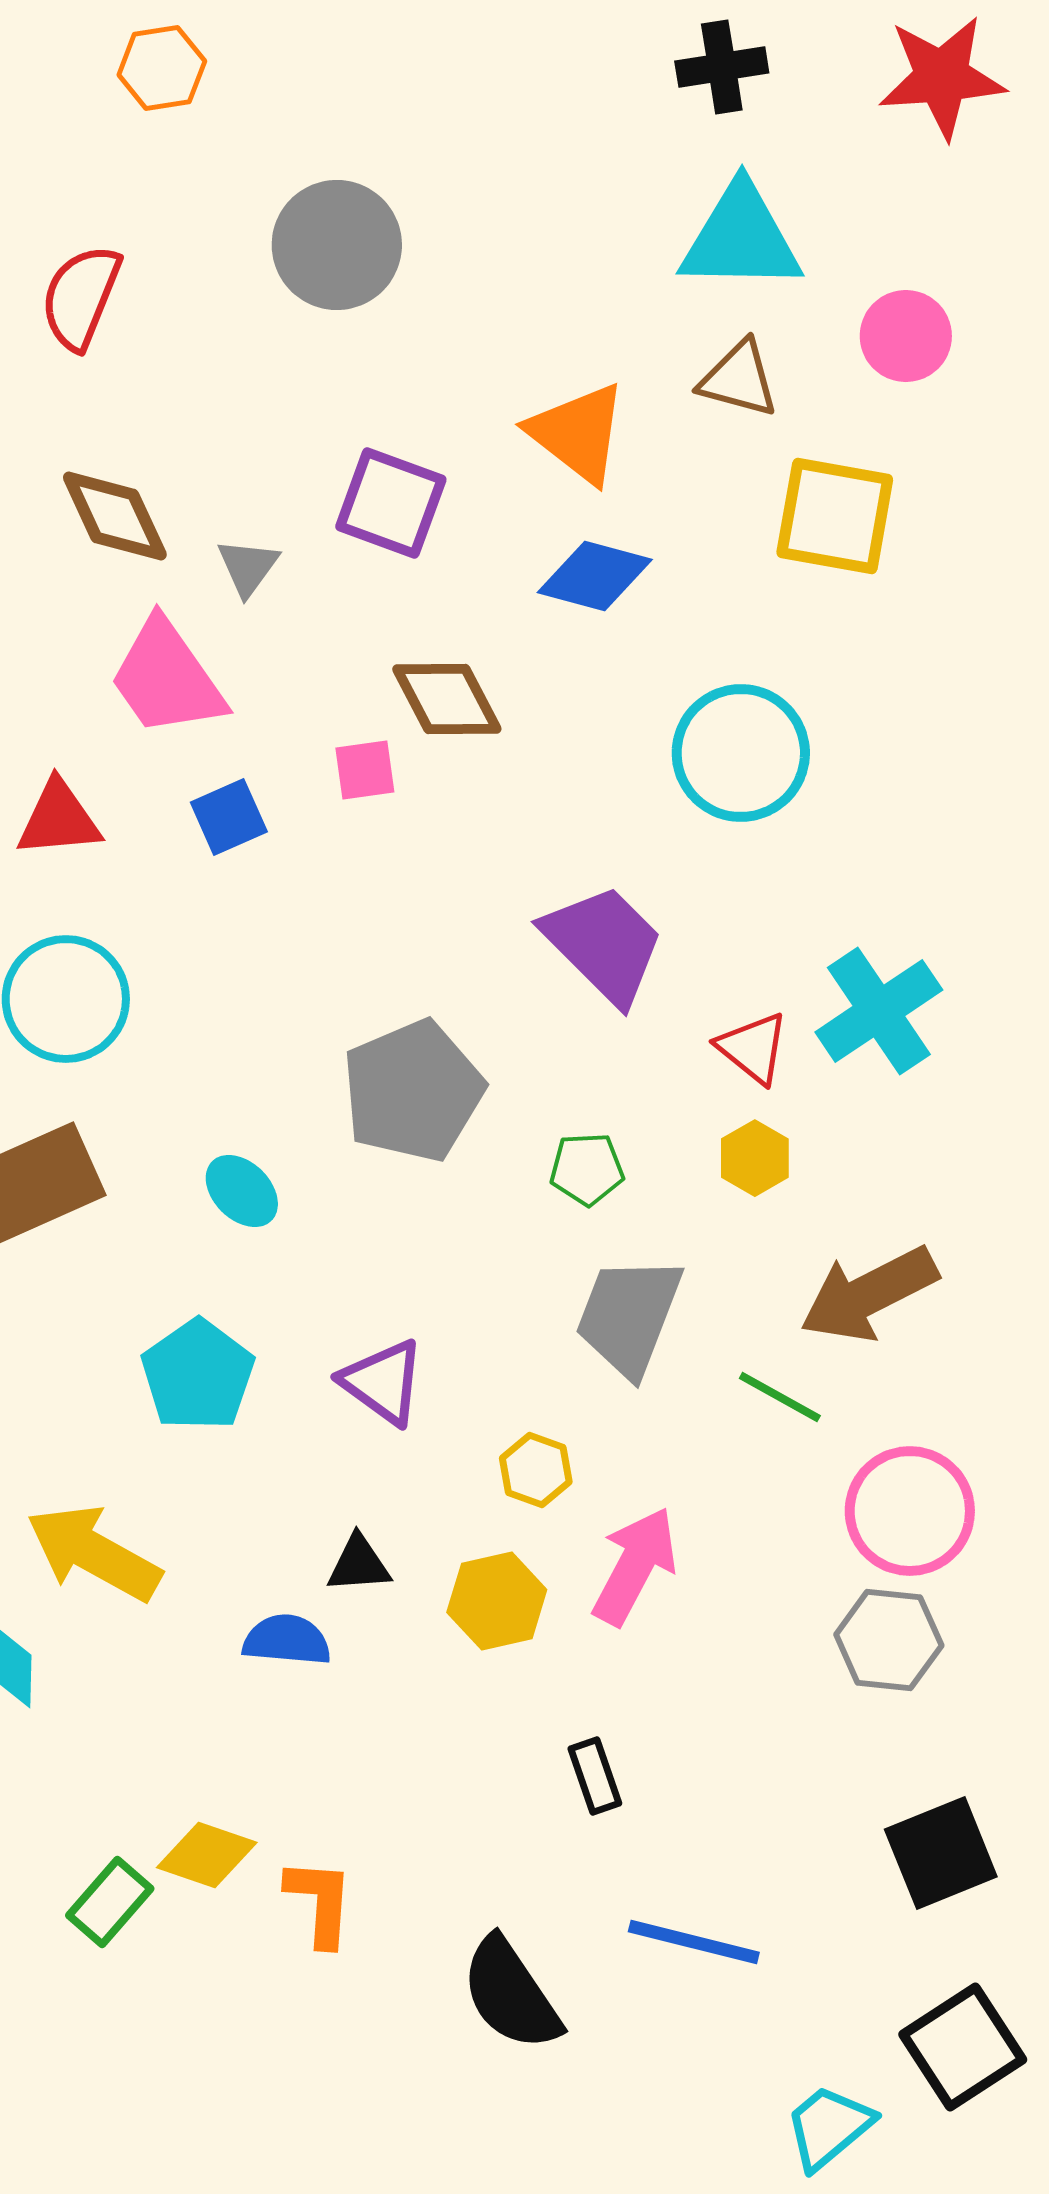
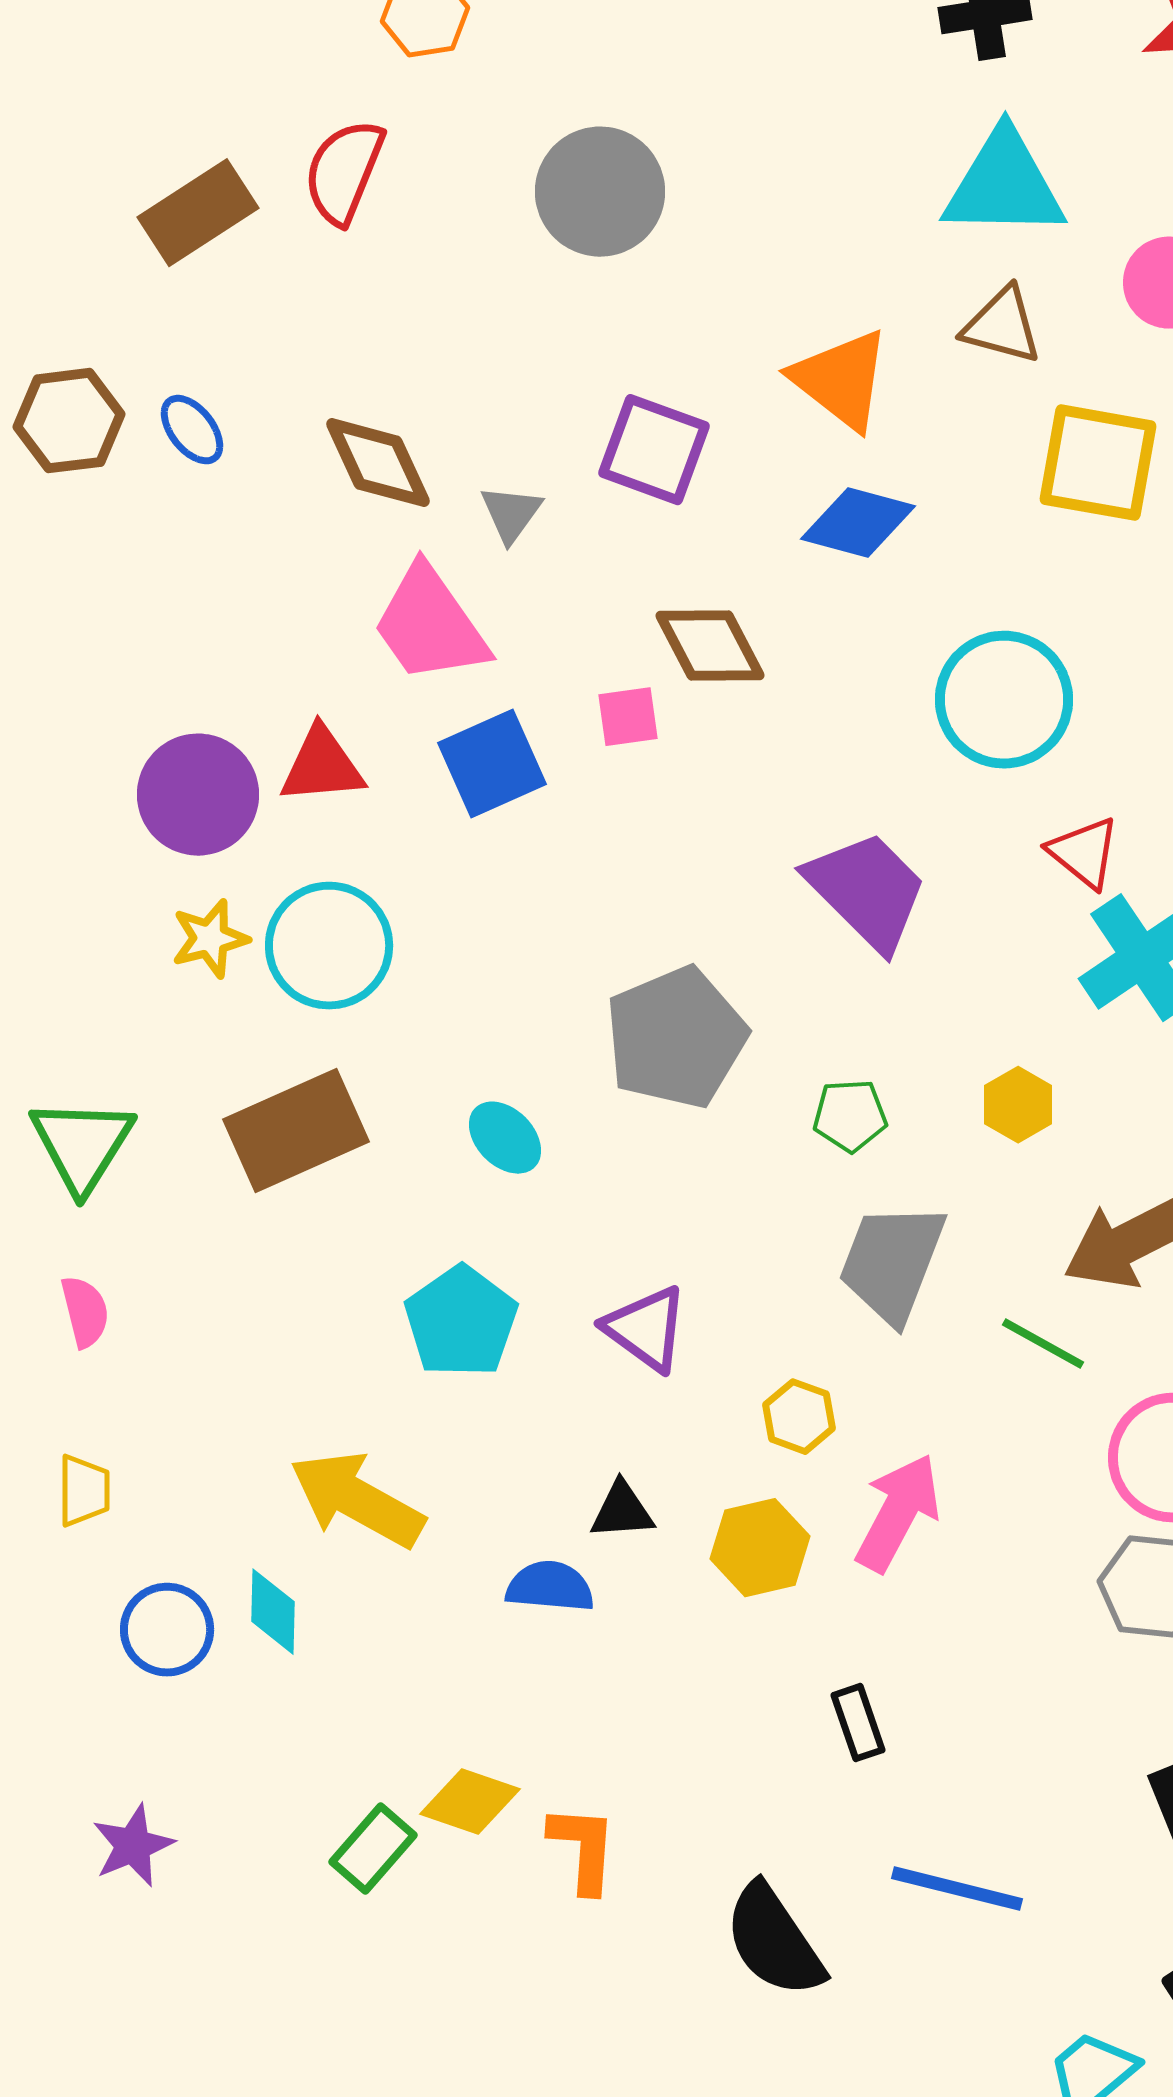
red semicircle: (81, 297) -> (344, 172), moved
blue square: (229, 817) -> (492, 764), size x1.4
red triangle: (753, 1048) -> (1084, 853), moved

